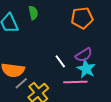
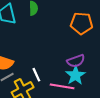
white line: (60, 61) -> (36, 75), moved

